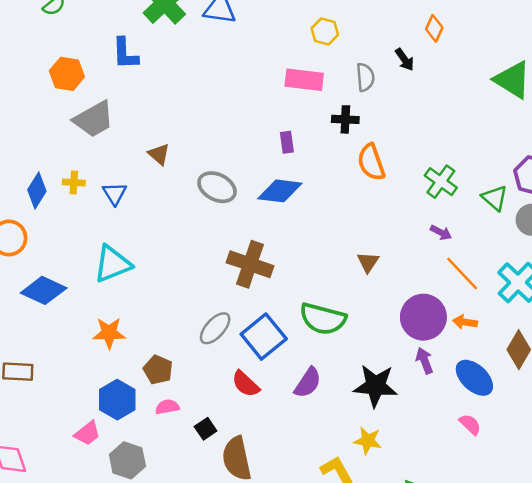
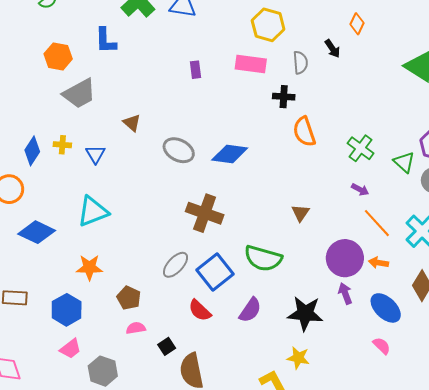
yellow hexagon: (325, 31) -> (268, 25), size x1.5
purple rectangle: (287, 142) -> (195, 70), moved
blue hexagon: (117, 400) -> (67, 310), moved

